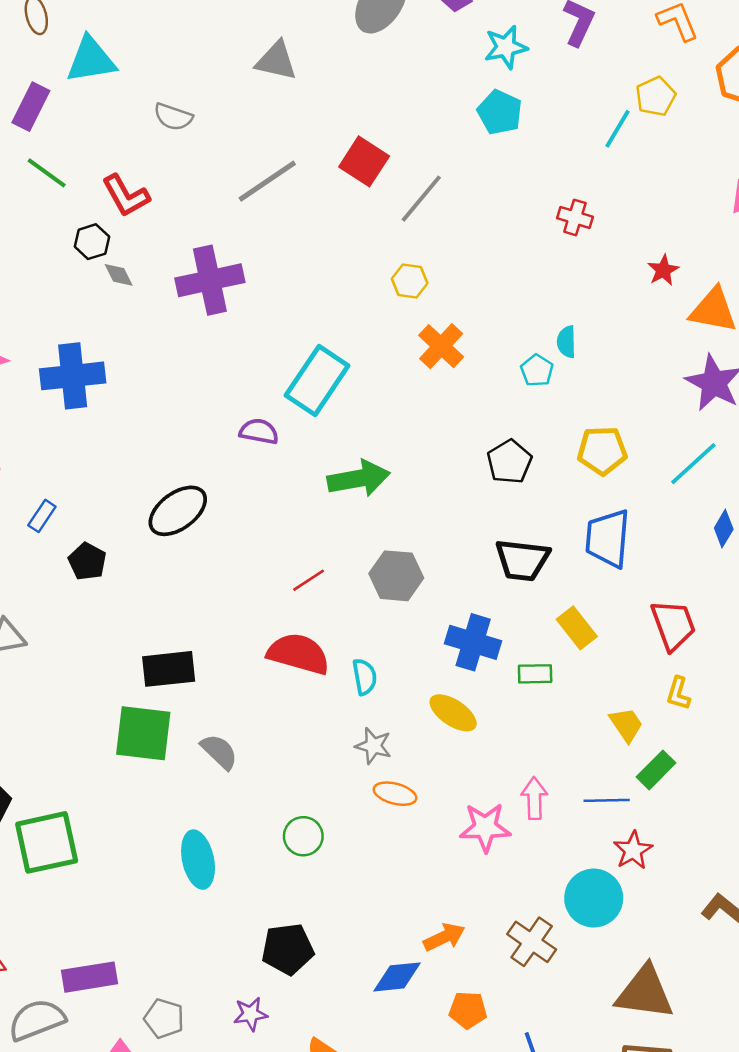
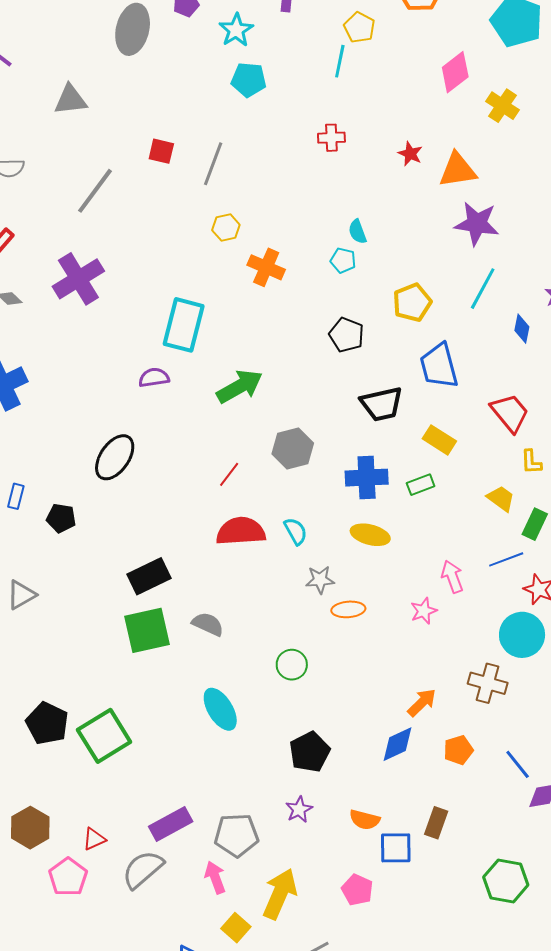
red square: (364, 161) -> (161, 151), size x0.7
pink star: (485, 827) -> (424, 611), size x0.7
gray pentagon: (164, 1019) -> (236, 835), size x1.4

